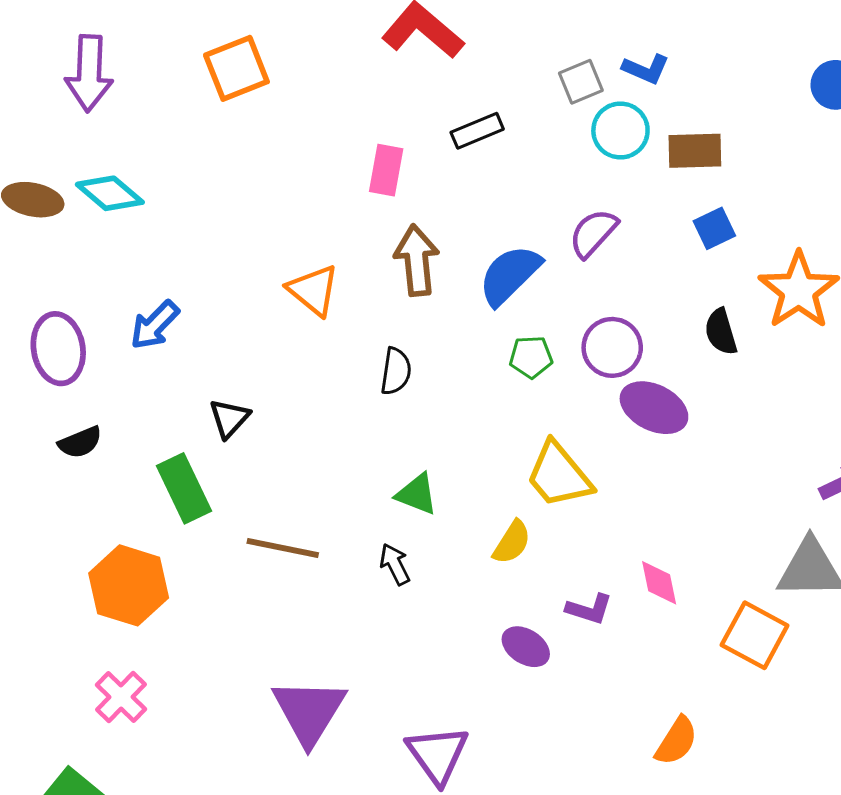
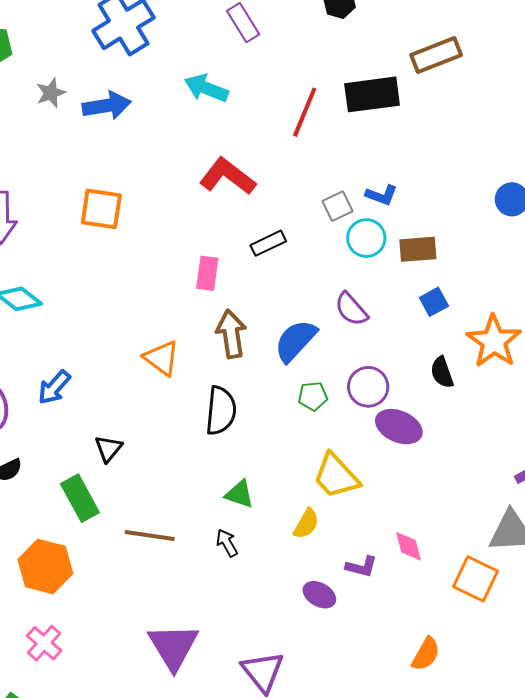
orange square: (236, 68) -> (101, 209), turned 33
purple semicircle: (593, 233) -> (351, 309), turned -81
black semicircle: (396, 371) -> (221, 411), size x1.5

